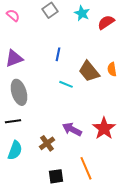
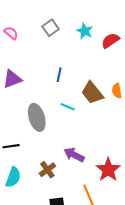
gray ellipse: (19, 92) -> (37, 117), moved
red star: (104, 128) -> (108, 170), moved

